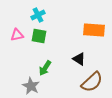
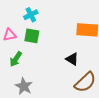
green arrow: (45, 68) -> (16, 59), moved

